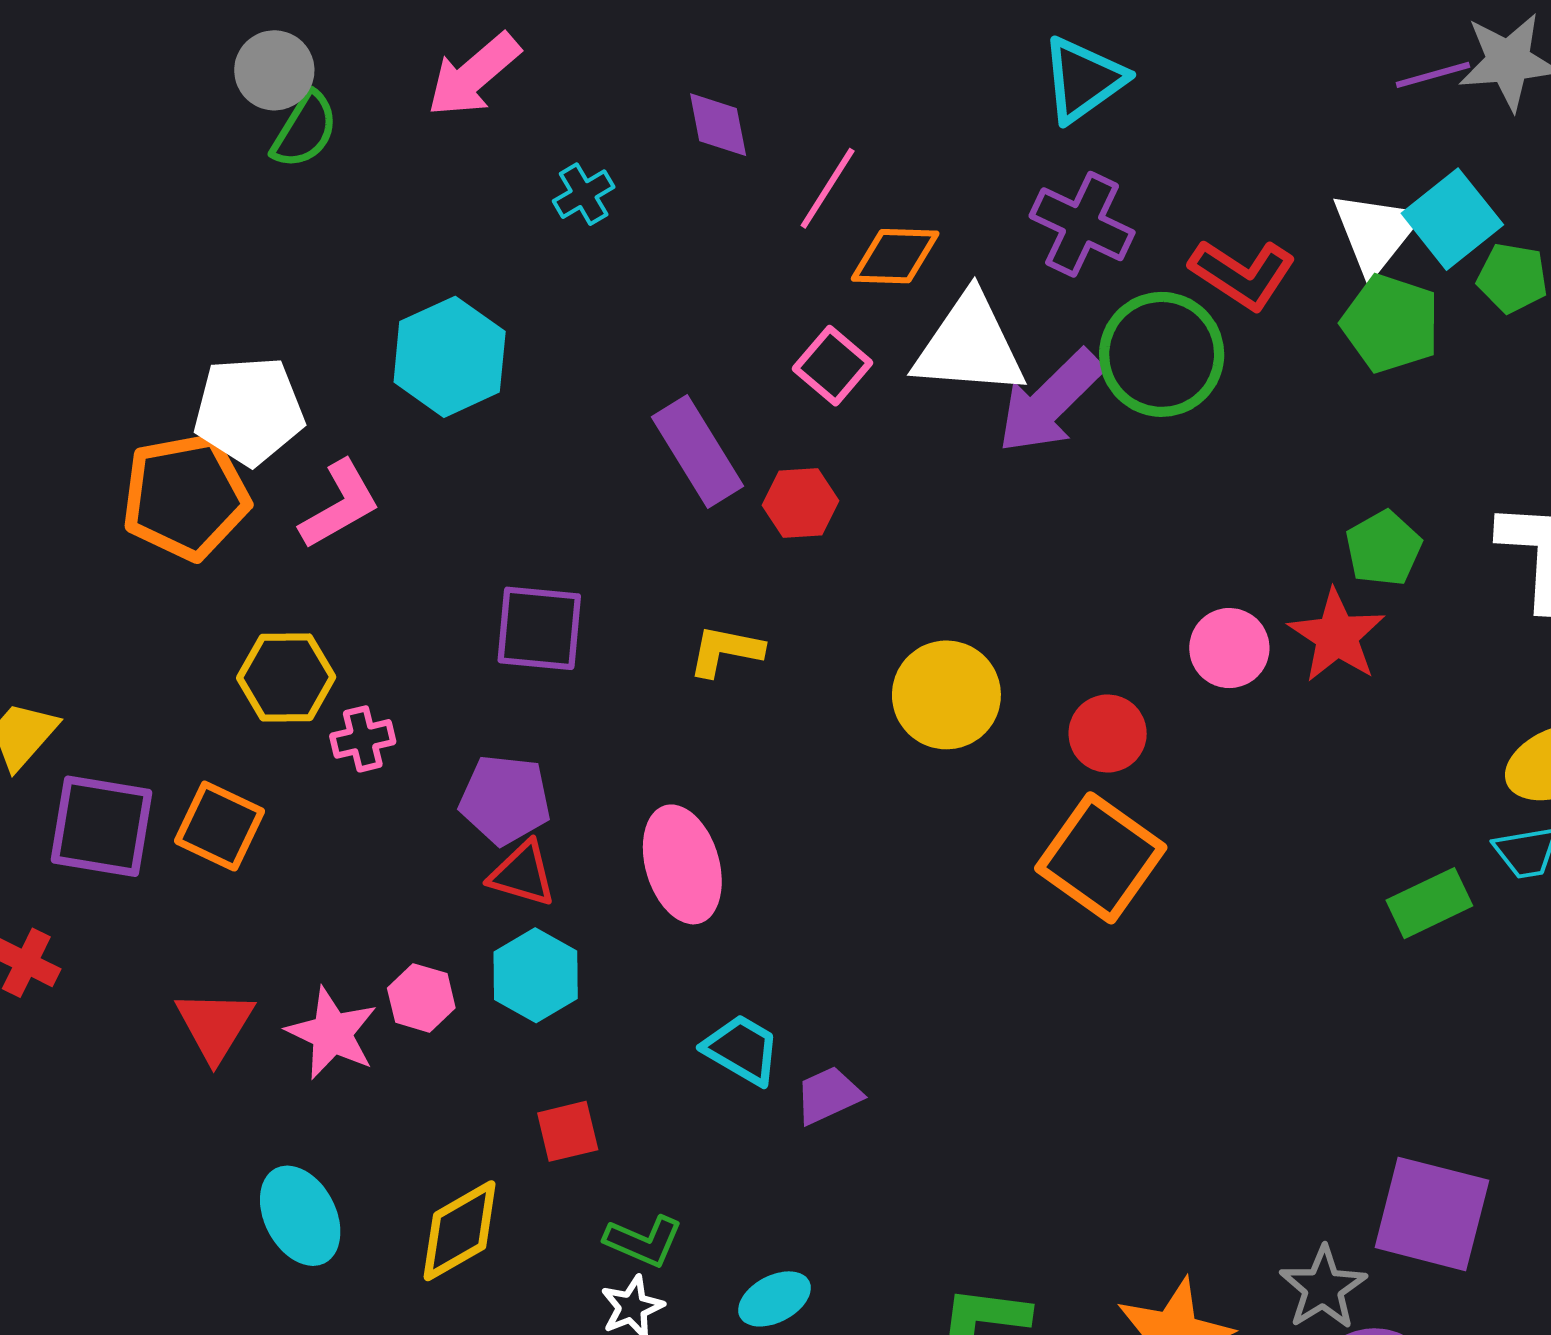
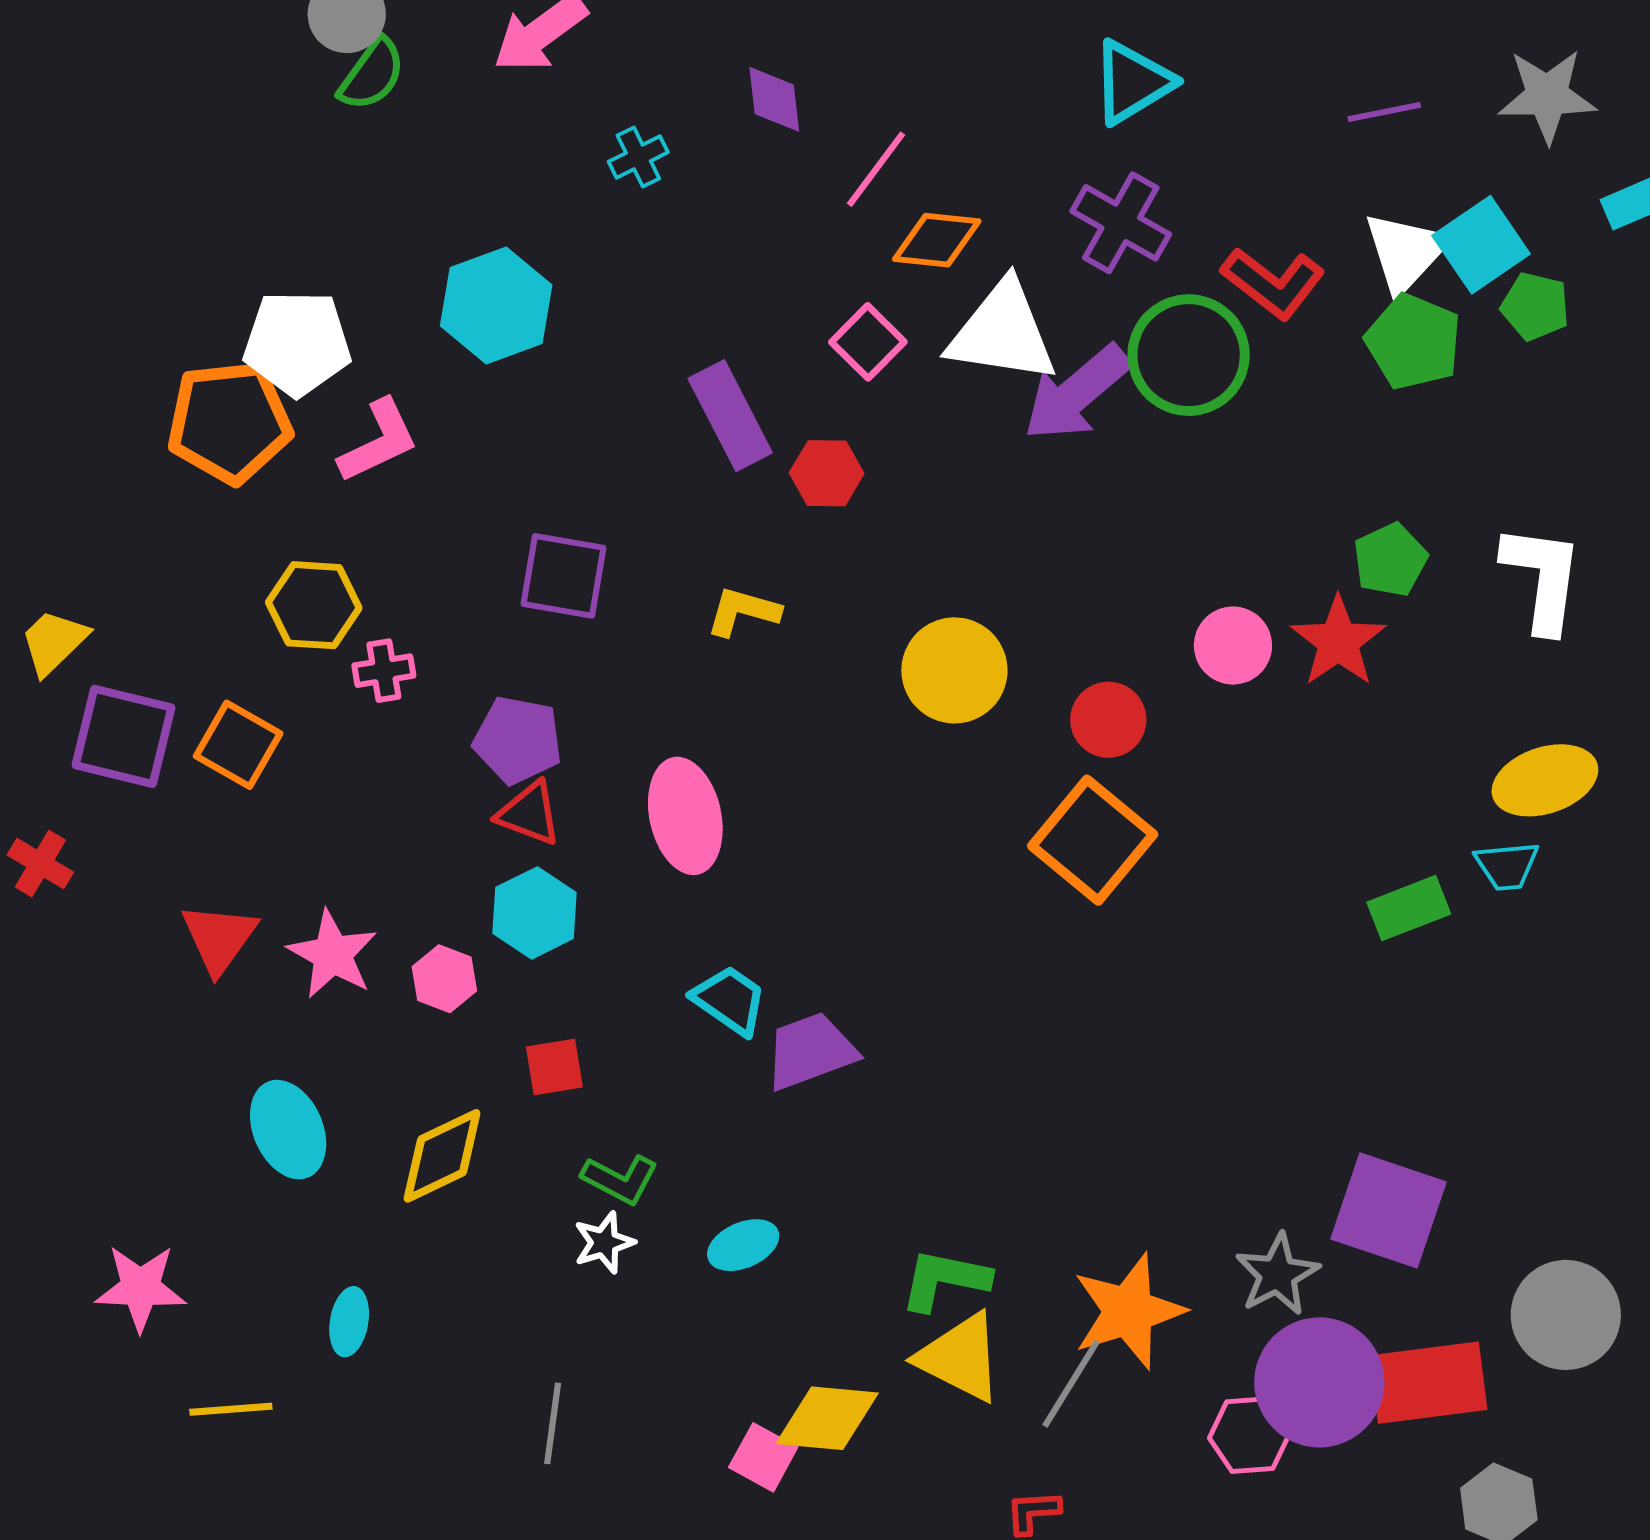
purple line: (1433, 75) -> (1384, 112), moved
pink hexagon: (421, 998) -> (444, 979), moved
purple trapezoid: (828, 1095) -> (810, 1051), size x1.4

